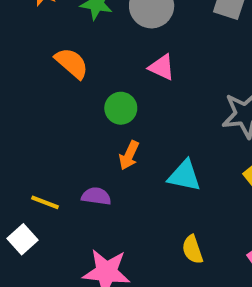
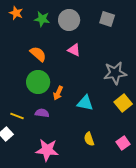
orange semicircle: (72, 63) -> (38, 54), moved
green circle: (121, 108) -> (38, 82), moved, size x1.5

